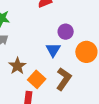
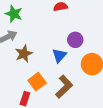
brown star: (17, 66) -> (24, 54), moved

